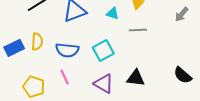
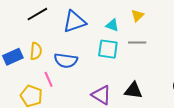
cyan square: (103, 51) -> (108, 49), moved, turned 35
pink line: (65, 77) -> (49, 79), moved

